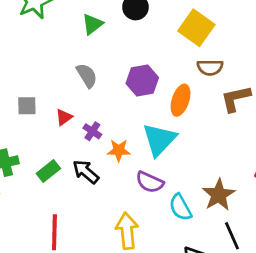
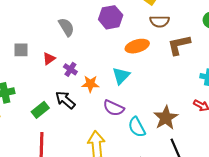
purple hexagon: (142, 80) -> (111, 17), moved
orange ellipse: (181, 100) -> (137, 46), turned 55
cyan triangle: (159, 140) -> (121, 76), size x0.7
green rectangle: (48, 171) -> (40, 110), moved

